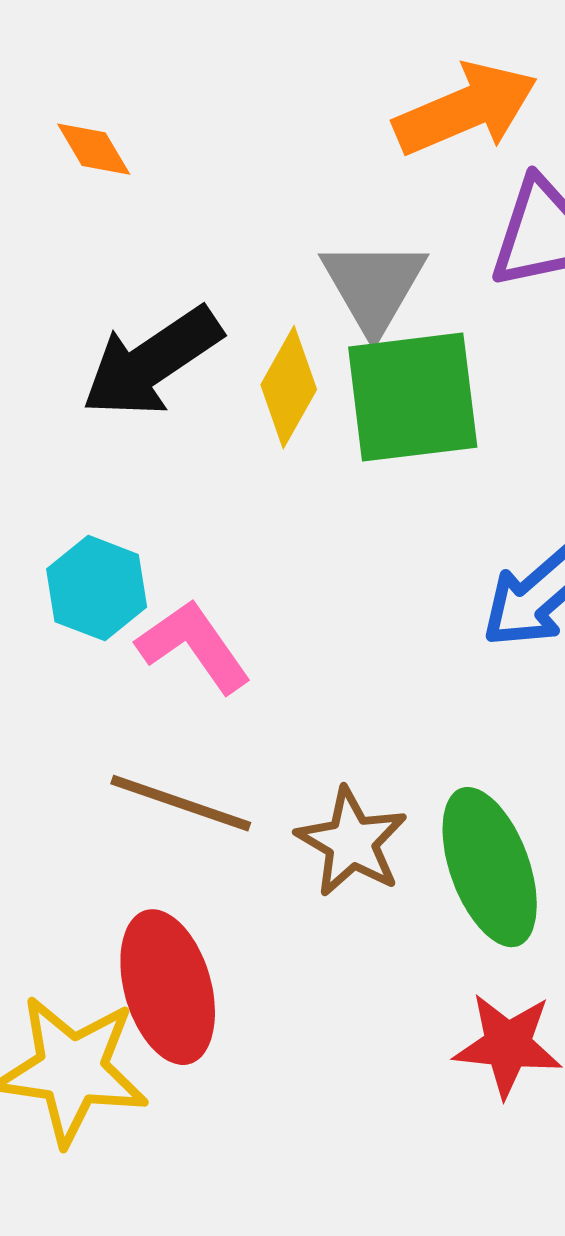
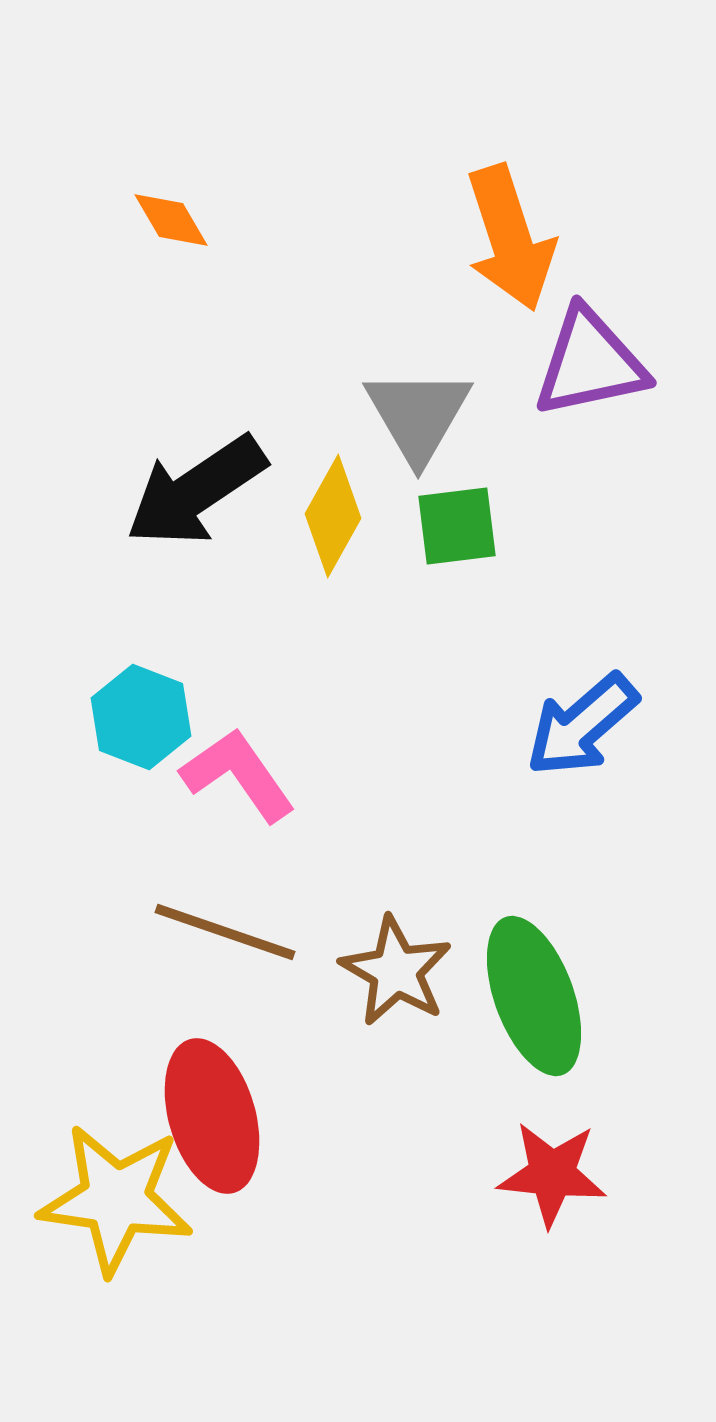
orange arrow: (466, 109) -> (510, 238), turned 95
orange diamond: (94, 149) -> (171, 220), moved
green square: (413, 397) -> (457, 526), size x0.6

